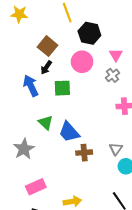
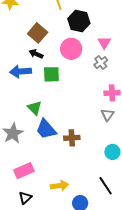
black arrow: (46, 67) -> (36, 54), turned 80
blue arrow: (31, 86) -> (21, 71), turned -70
blue trapezoid: (69, 132) -> (46, 129), moved
gray triangle: (116, 149) -> (107, 115), moved

